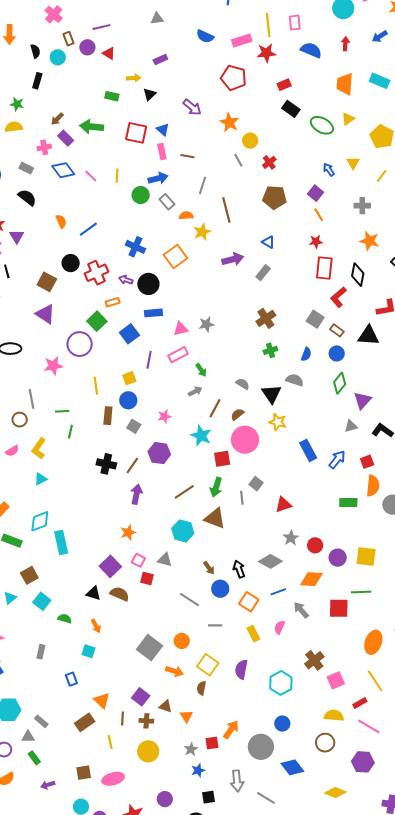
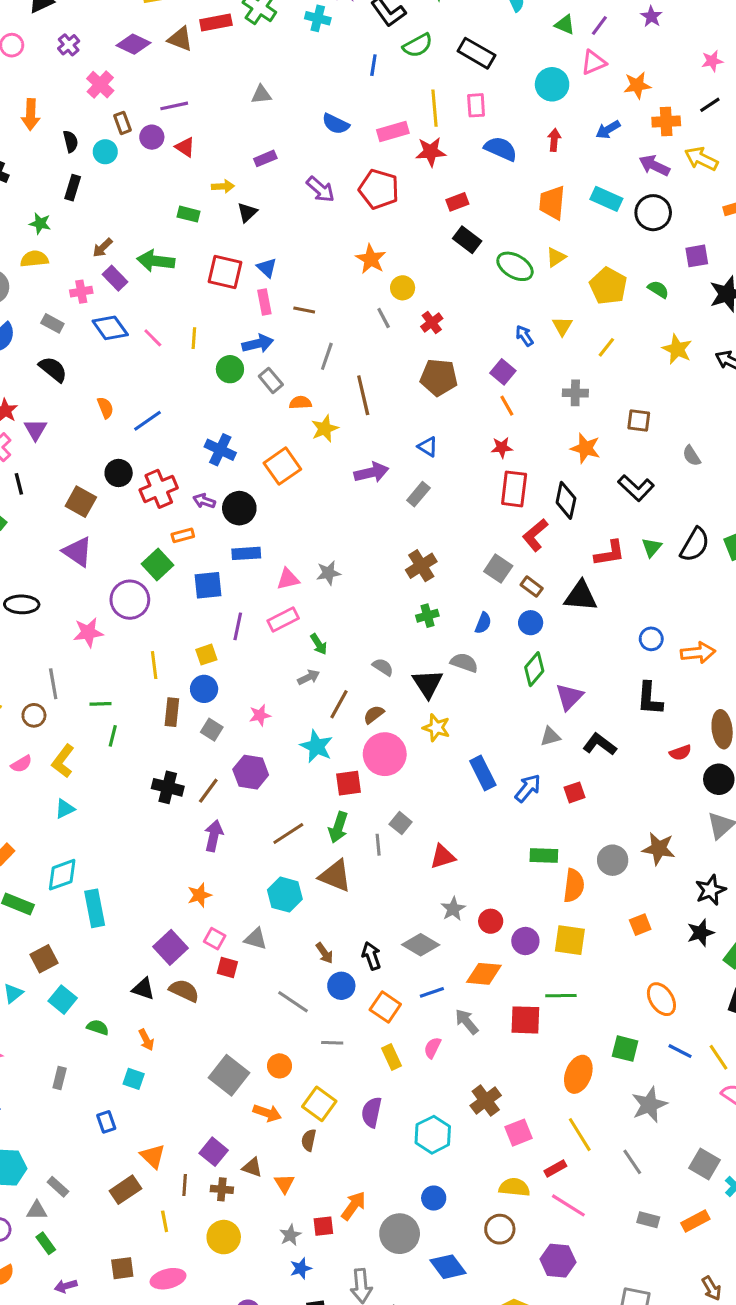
purple arrow: (192, 107) -> (320, 189), moved
blue square: (129, 334) -> (208, 585), turned 30
orange semicircle: (373, 486) -> (574, 886), moved

